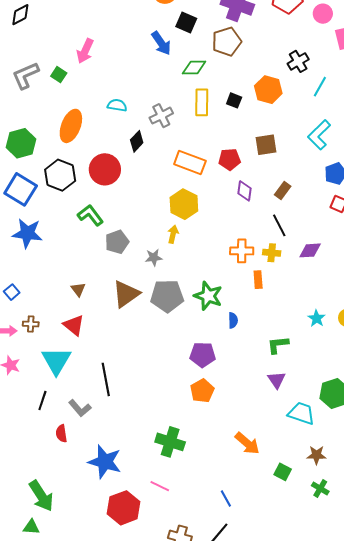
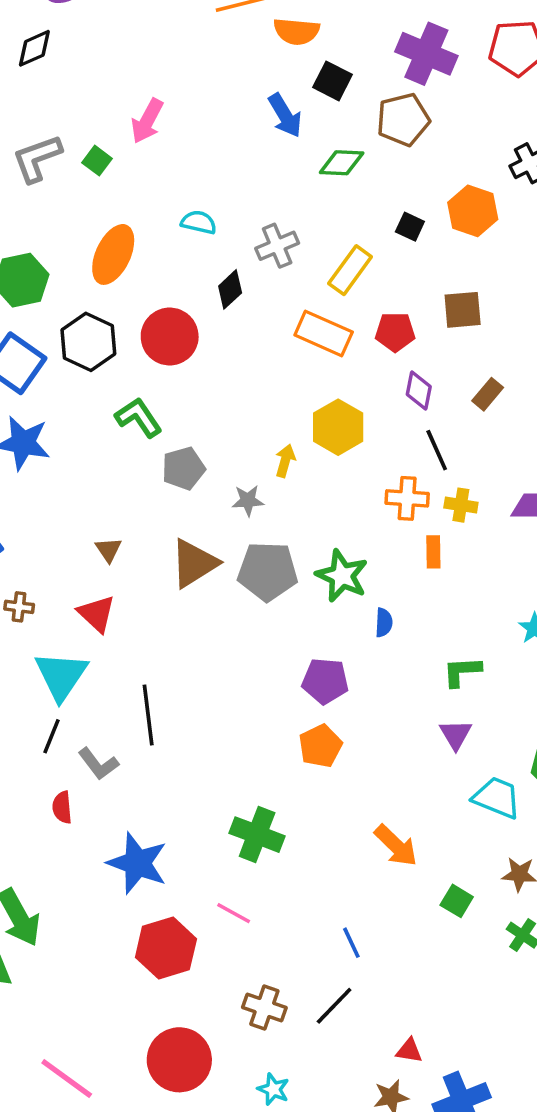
yellow rectangle: (202, 102) -> (350, 270), moved, turned 32
yellow hexagon: (184, 204) -> (338, 427), moved
black line: (279, 225) -> (437, 450), moved
black line: (42, 400) -> (52, 736), moved

